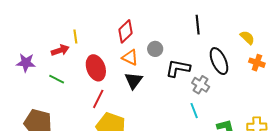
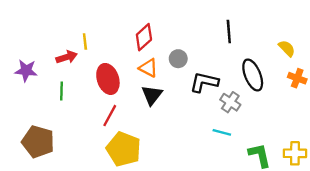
green line: (57, 79) -> (62, 91), turned 63
cyan line: (194, 111) -> (222, 132), turned -56

